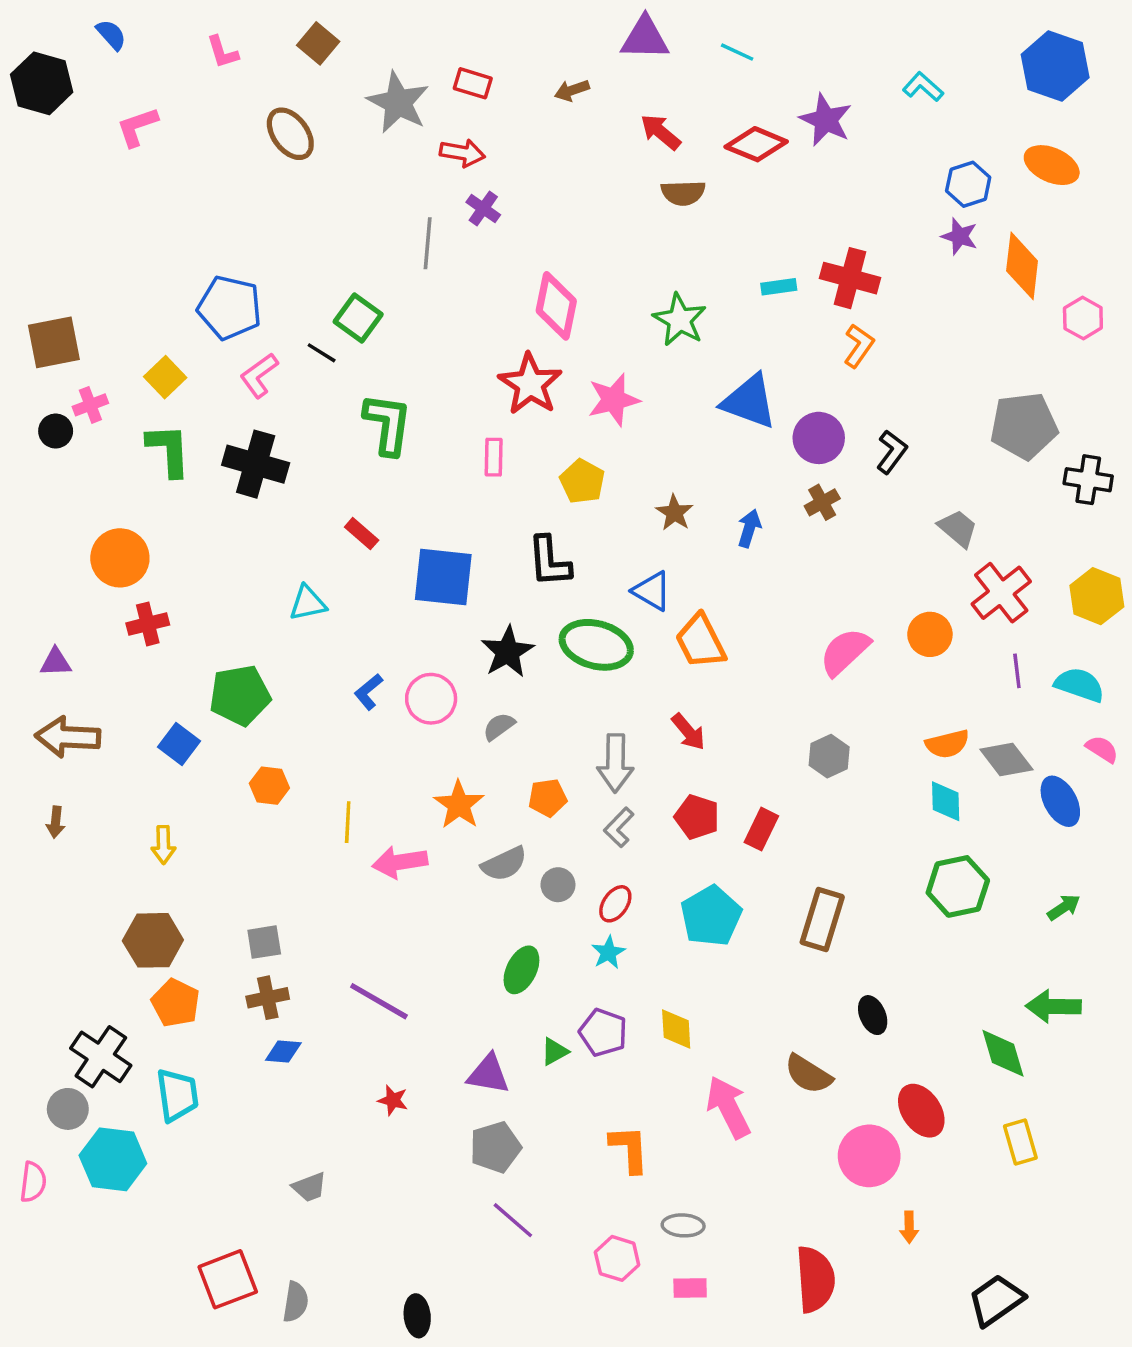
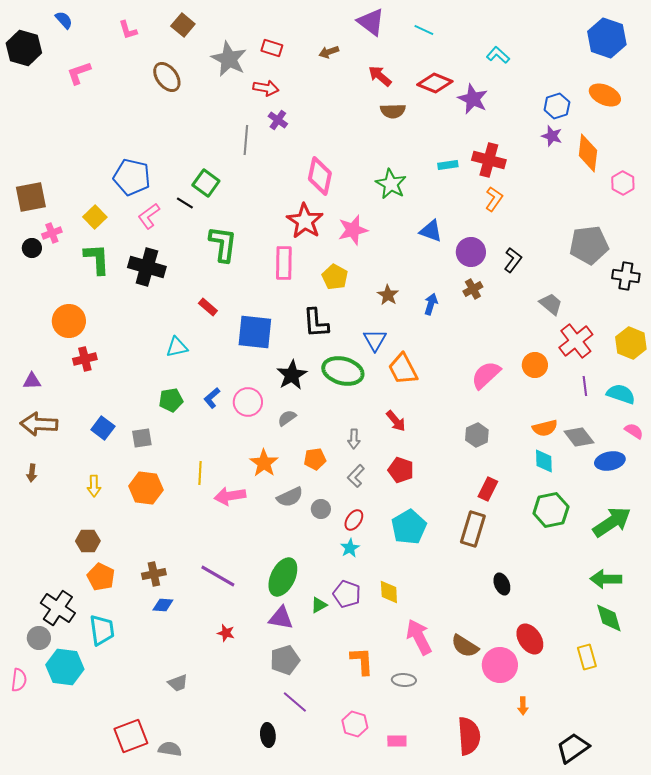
purple triangle: (645, 38) -> (371, 22), turned 36
cyan L-shape: (923, 87) -> (498, 55), moved
purple star: (826, 120) -> (473, 99), moved
blue triangle: (749, 401) -> (431, 231), size x0.7
pink rectangle: (494, 457) -> (284, 263), size x1.5
blue triangle: (652, 591) -> (375, 340), turned 30
green pentagon: (240, 695) -> (171, 400), moved, size x0.7
gray arrow: (615, 763) -> (354, 439), size x0.6
orange hexagon: (269, 786) -> (146, 488), moved, size x1.5
blue ellipse: (1060, 801) -> (610, 461), turned -72
red rectangle: (761, 829) -> (488, 489), moved
green arrow: (1064, 907) -> (612, 522), size x2.0
brown hexagon: (153, 940) -> (88, 541), size x0.7
gray square: (264, 942) -> (142, 438), moved
green ellipse: (521, 970) -> (283, 577), moved, size x1.4
green diamond: (1003, 1053) -> (609, 618), moved
brown semicircle: (808, 1074) -> (465, 646), moved
gray ellipse: (683, 1225) -> (404, 680), moved
gray semicircle: (296, 1302) -> (170, 749), turned -90
black ellipse: (417, 1316) -> (268, 735), moved

